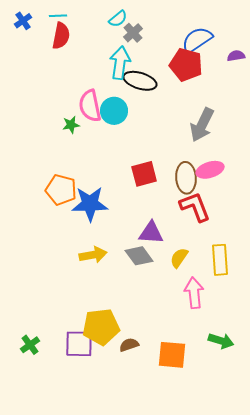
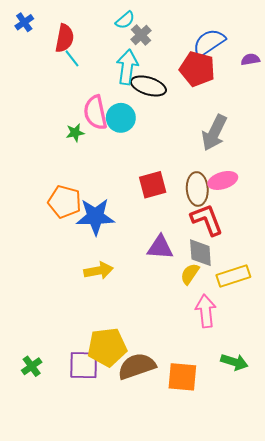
cyan line: (58, 16) -> (72, 58), moved, turned 54
gray diamond: (139, 256) -> (200, 253), moved, turned 32
yellow rectangle: (220, 260) -> (233, 276), turned 76
brown semicircle: (129, 345) -> (137, 366), size x1.8

